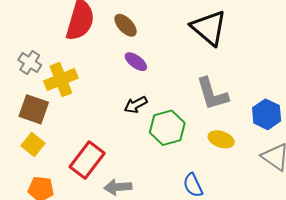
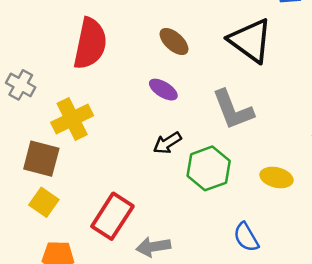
brown ellipse: (126, 25) -> (174, 42), moved
gray cross: (30, 63) -> (21, 85), moved
gray L-shape: (212, 94) -> (233, 110), moved

